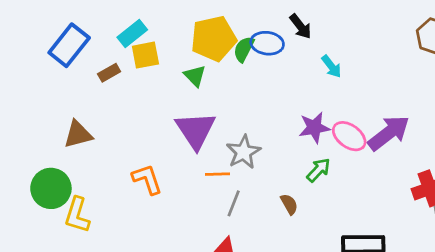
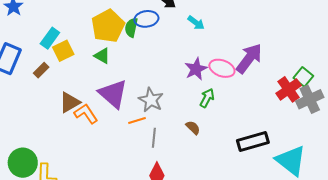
brown triangle: (78, 134) -> (70, 102), moved
orange L-shape: (147, 179) -> (86, 114), moved

